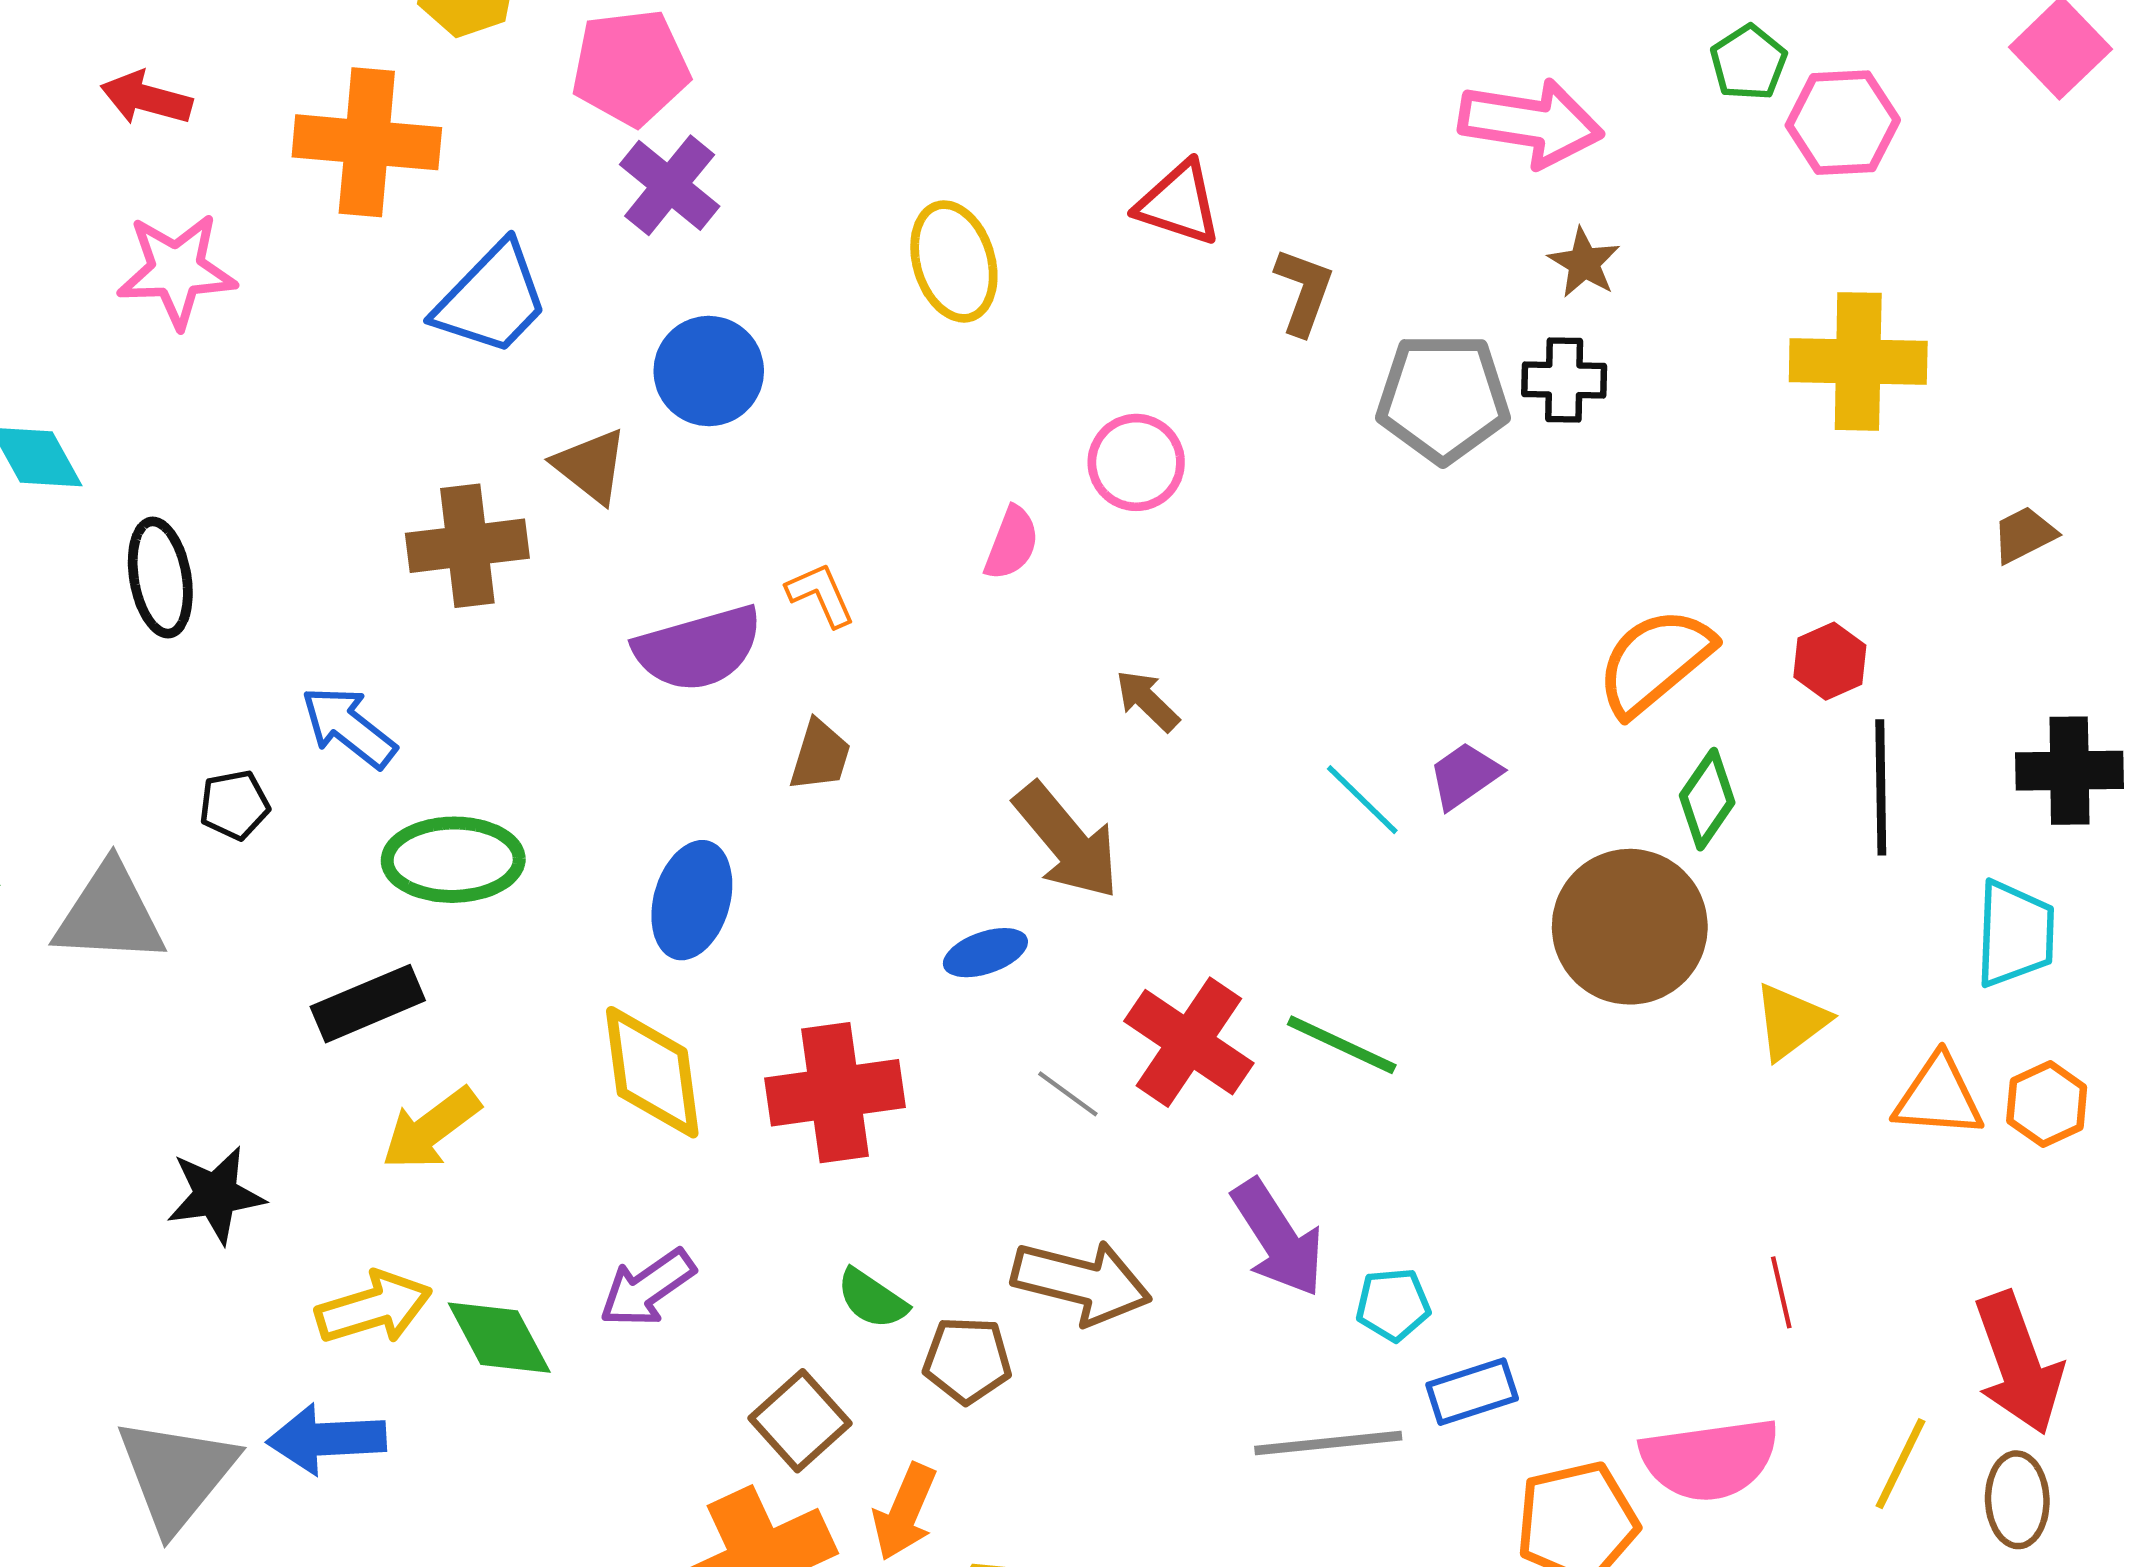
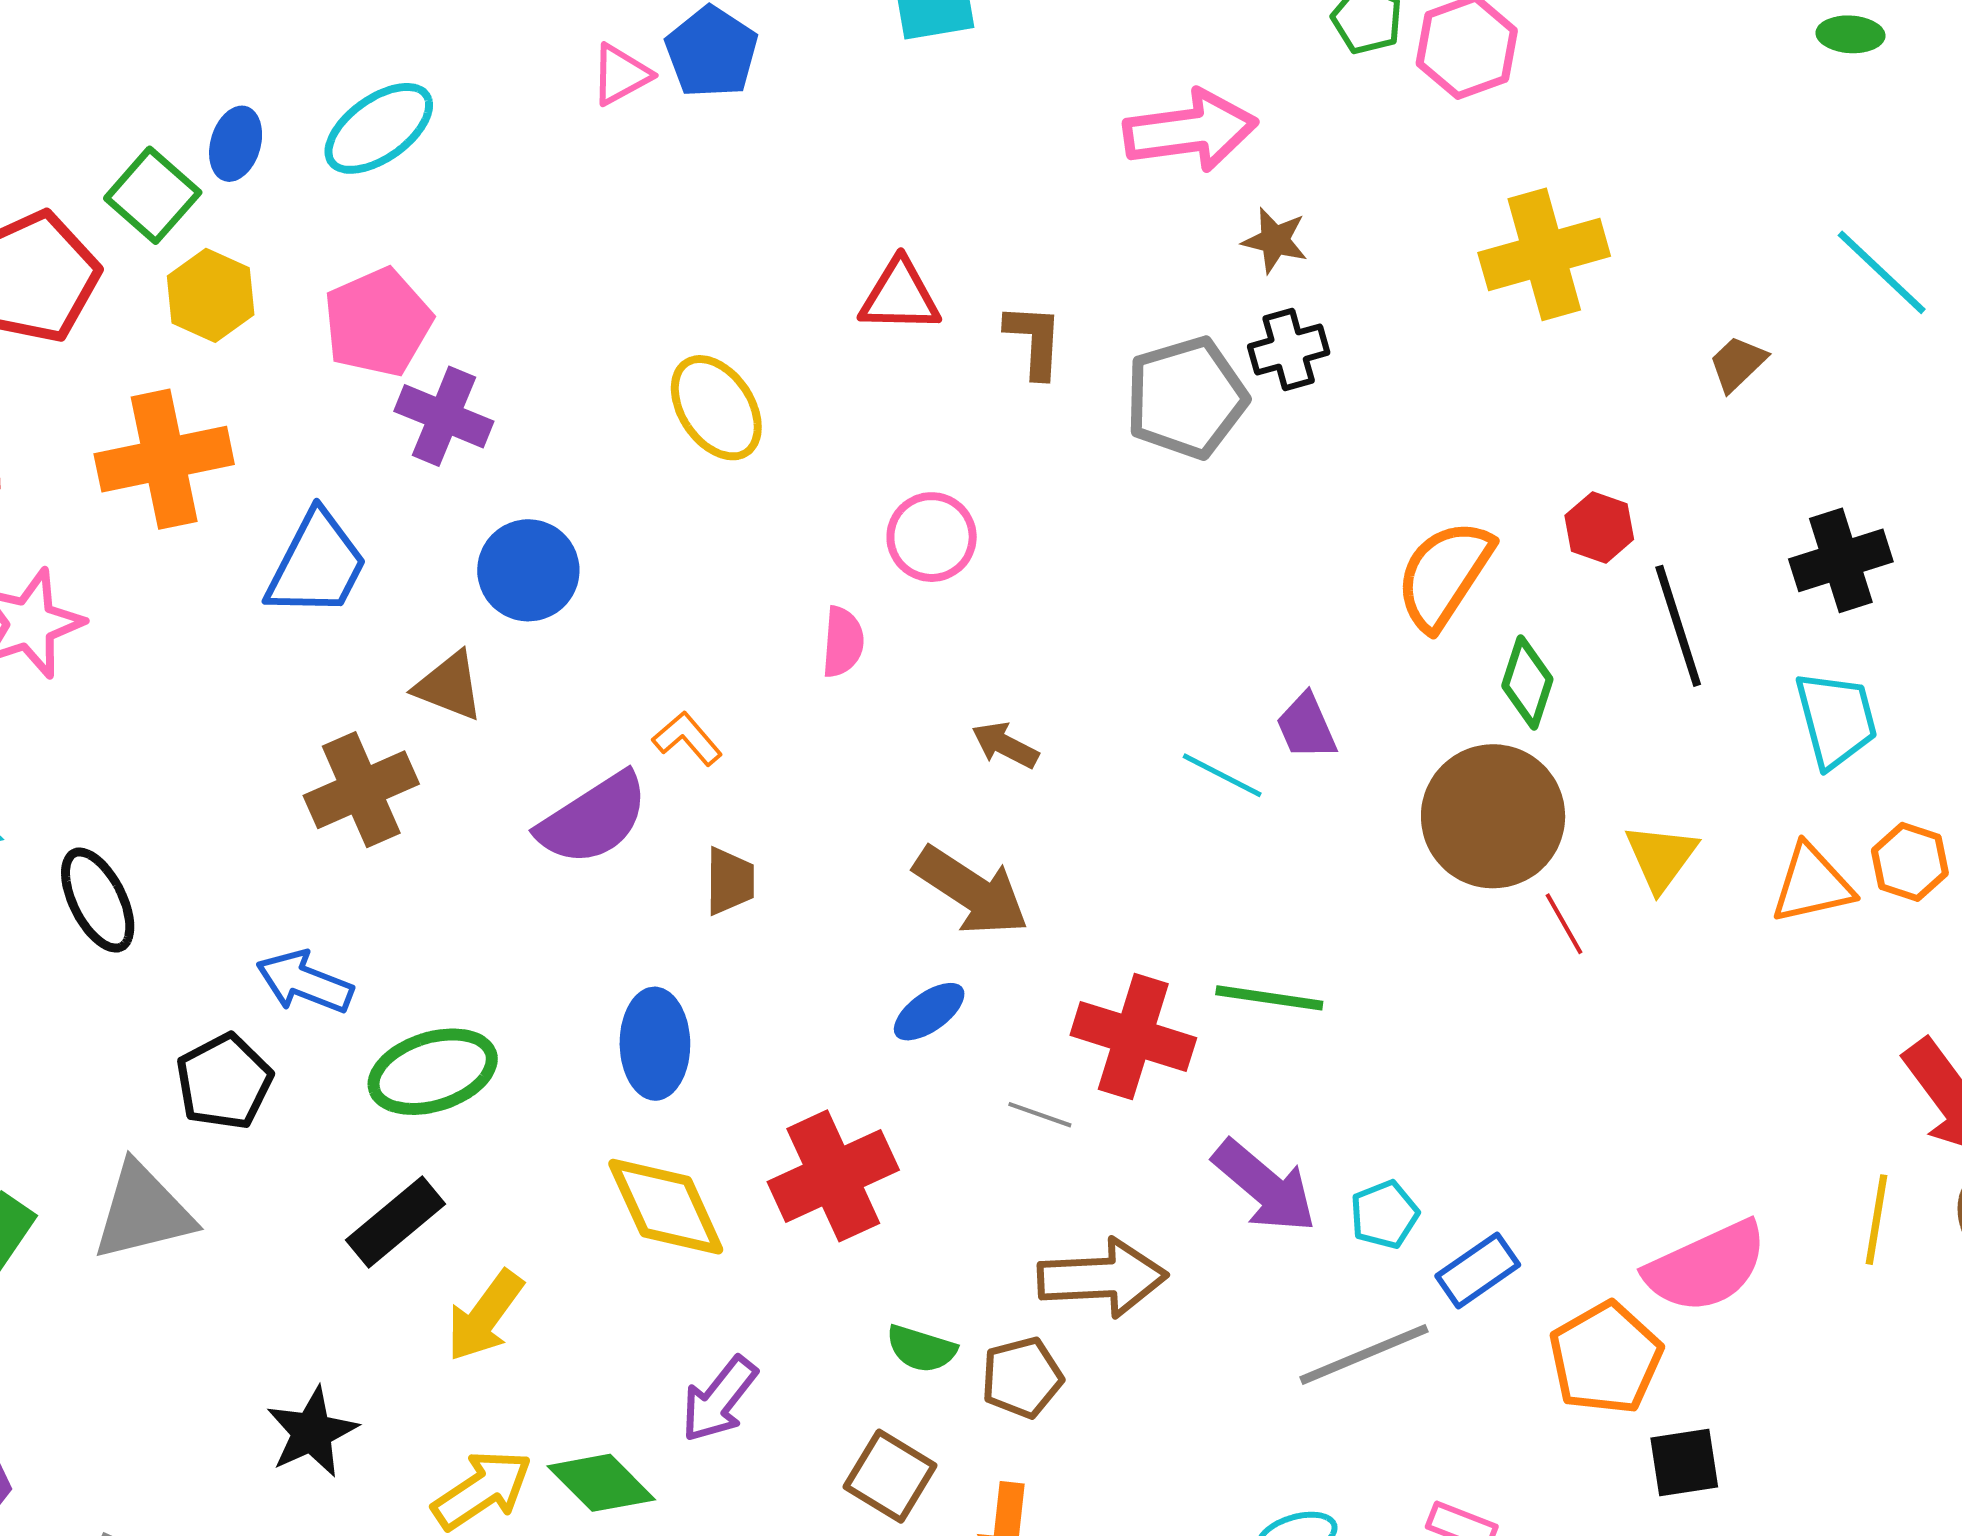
purple trapezoid: (1465, 776) -> (1306, 727), turned -62
black pentagon: (234, 805) -> (224, 1082), size x1.5
red line: (1781, 1292) -> (1564, 924), moved

